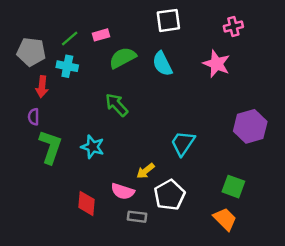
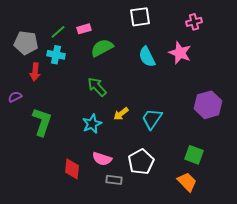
cyan semicircle: (162, 64) -> (147, 57), moved
purple semicircle: (34, 117) -> (15, 97), moved, turned 64
cyan star: (93, 147) -> (92, 124), moved, turned 30
yellow arrow: (146, 171) -> (121, 114), moved

